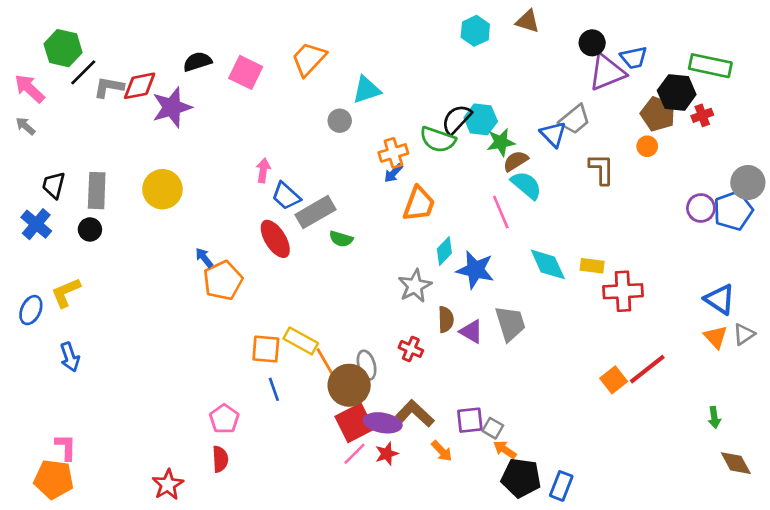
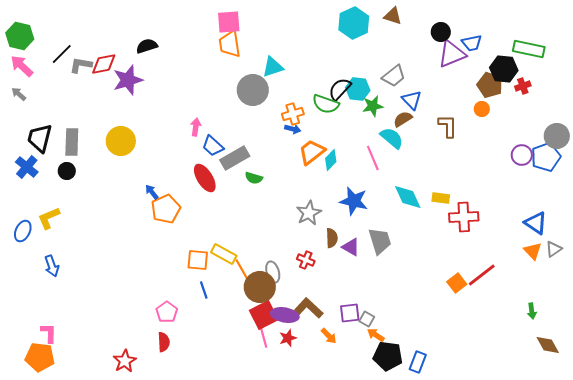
cyan hexagon: (475, 31) -> (354, 23), size x1.4
green hexagon: (63, 48) -> (20, 36), moved
orange trapezoid: (309, 59) -> (230, 44), turned -52
pink square: (246, 72) -> (229, 22), moved, turned -30
gray trapezoid: (575, 119) -> (394, 76), moved
gray circle: (340, 121) -> (253, 90), size x1.8
brown semicircle: (516, 161) -> (403, 119), moved
blue arrow: (393, 173) -> (293, 129), turned -119
black trapezoid: (54, 185) -> (40, 138), size x1.4
orange trapezoid: (419, 204) -> (312, 152), turned -148
cyan diamond: (444, 251) -> (331, 160), moved
pink line: (354, 454) -> (264, 338), turned -60

